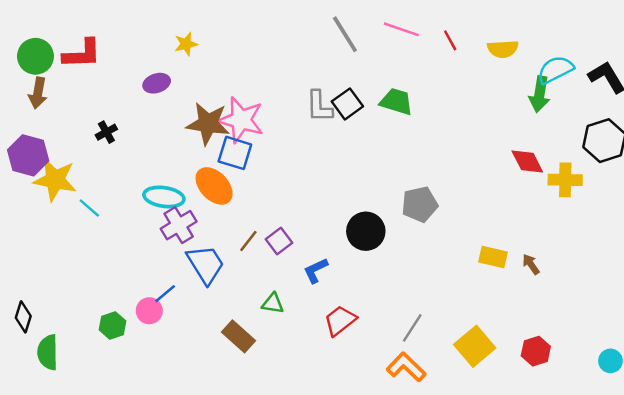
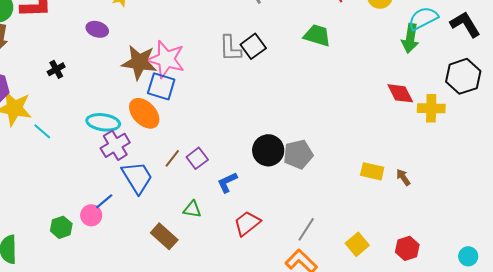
purple ellipse: (157, 83) -> (97, 29), turned 35
green trapezoid: (396, 102) -> (317, 35), moved
gray pentagon: (420, 204) -> (298, 154), moved
yellow square: (475, 346) -> (357, 244), size x0.7

